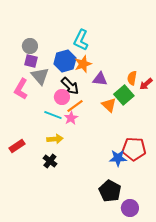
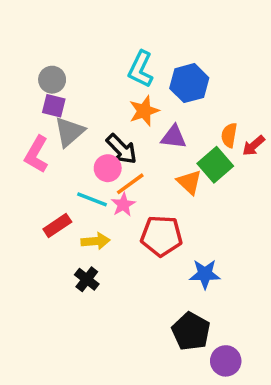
blue hexagon: (65, 61) -> (189, 83), moved
gray triangle: (40, 76) -> (69, 132), turned 30
red rectangle: (17, 146) -> (57, 225), moved
red pentagon: (134, 149) -> (161, 236), moved

